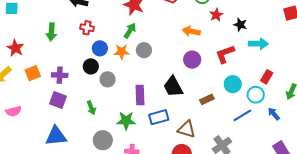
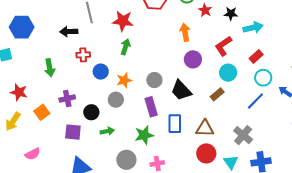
orange arrow: (191, 31) -> (185, 32), turned 84
gray circle: (144, 50) -> (154, 80), moved
orange star: (122, 52) -> (124, 80), moved
black circle: (91, 66) -> (91, 112), moved
purple cross: (60, 75) -> (67, 99), moved
red rectangle: (267, 77) -> (256, 56), moved, turned 32
cyan circle: (233, 84) -> (228, 73), moved
green arrow: (91, 108) -> (107, 131), turned -64
blue rectangle: (159, 117) -> (175, 124), turned -60

